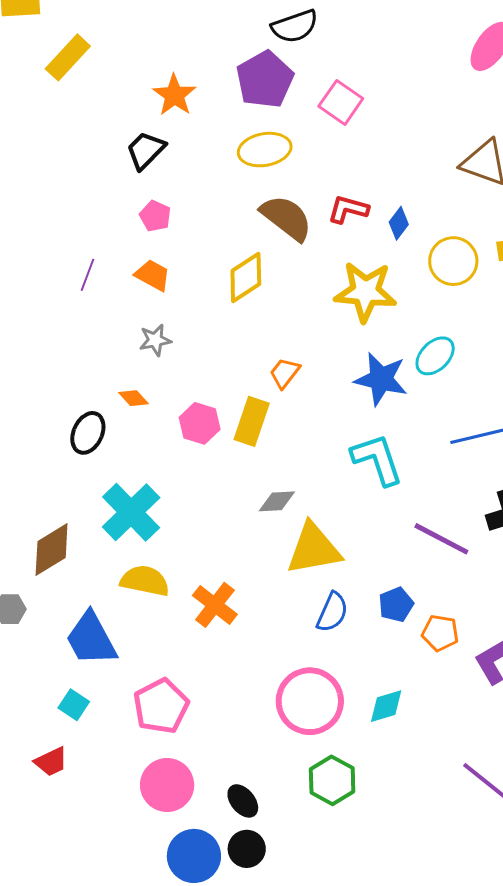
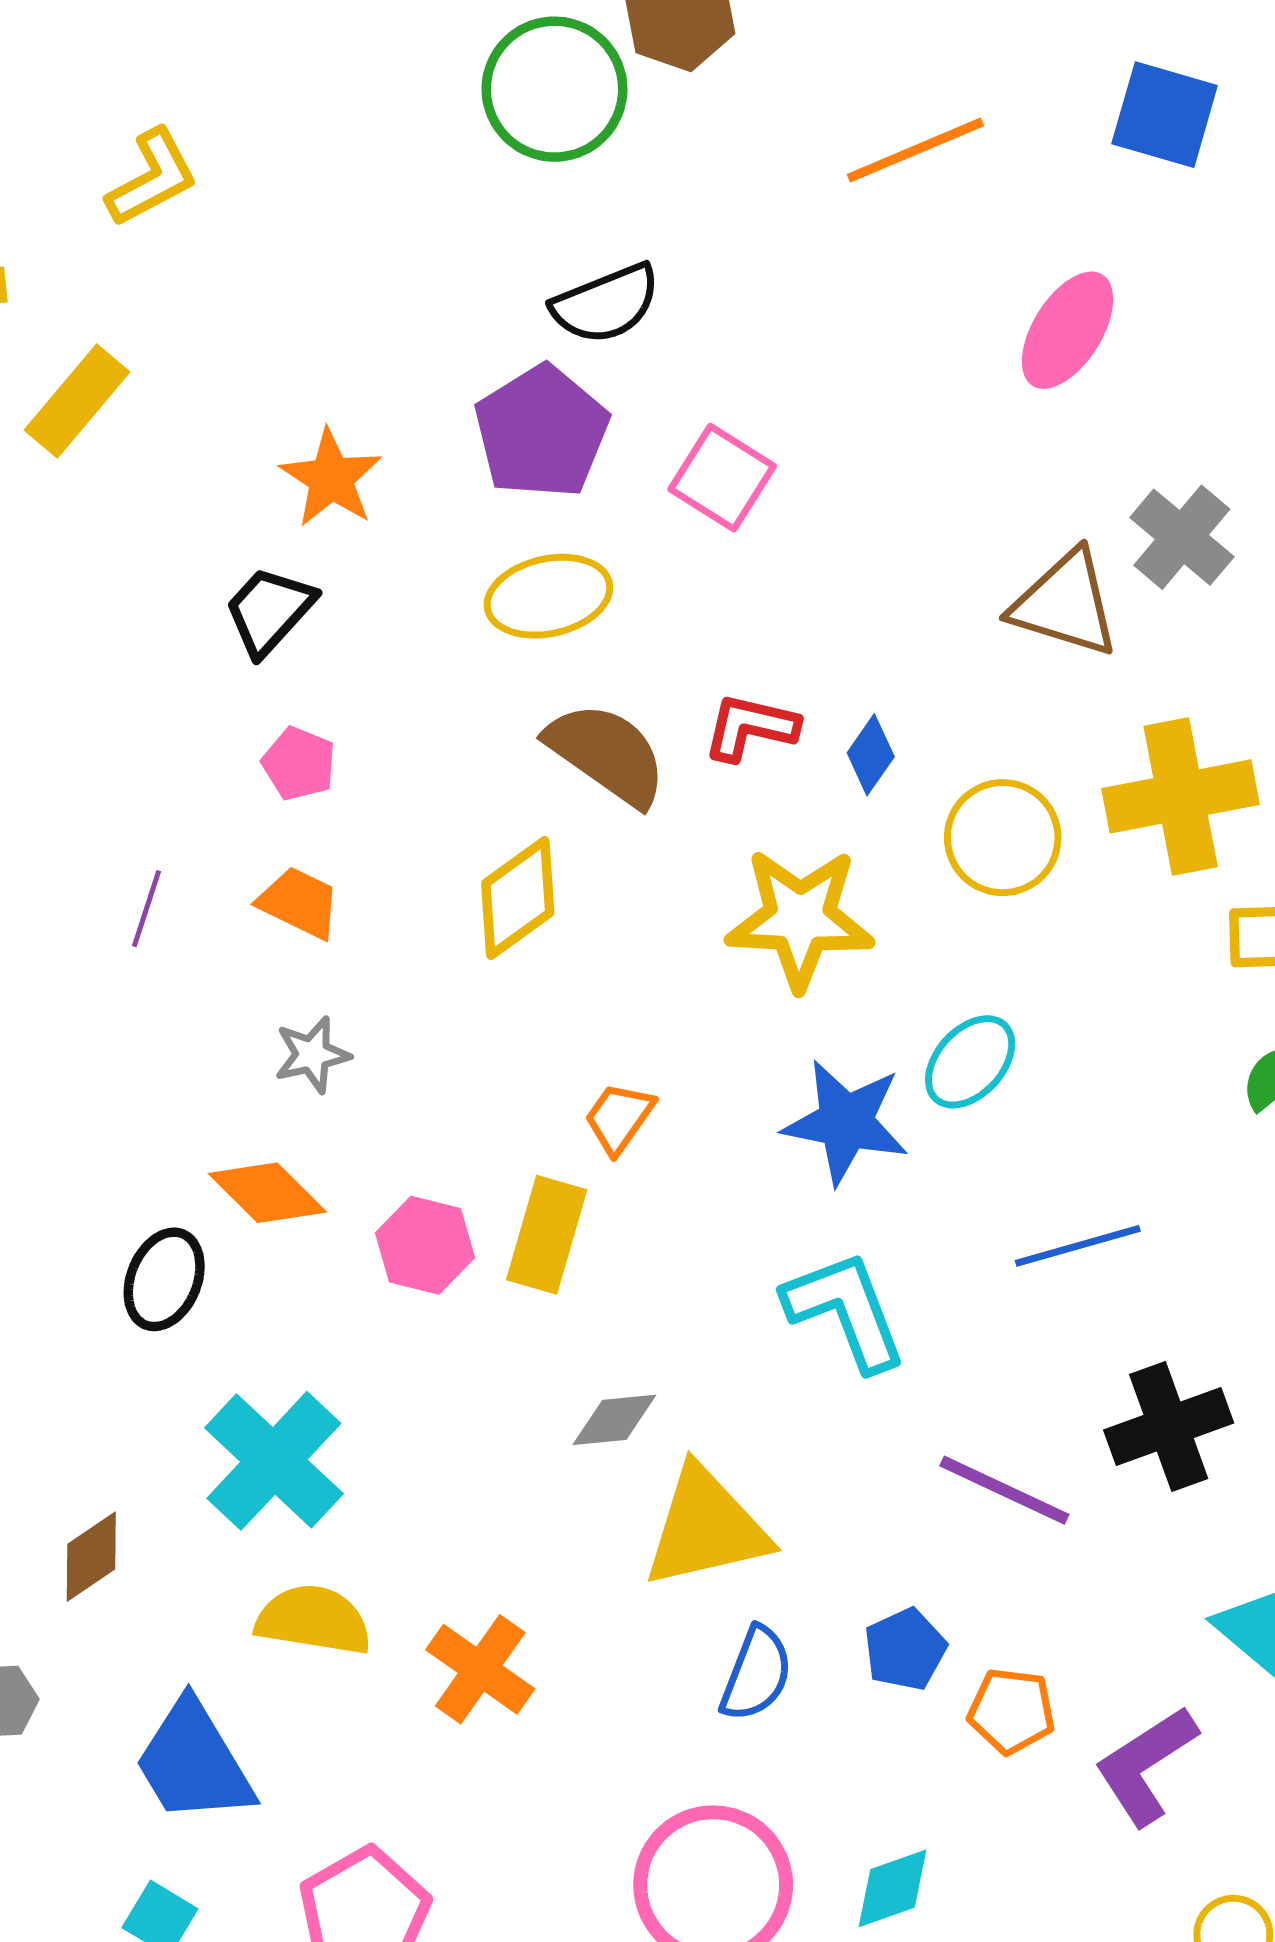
orange diamond: (134, 398) -> (267, 1193), size x1.6
brown diamond: (52, 549) -> (91, 1557), size x0.7

